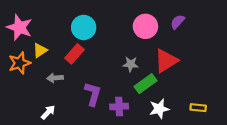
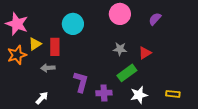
pink circle: (145, 26) -> (120, 14), moved
red rectangle: (74, 54) -> (55, 47), moved, turned -42
red triangle: (166, 61) -> (145, 53), size x0.6
gray star: (131, 64) -> (120, 49), moved

